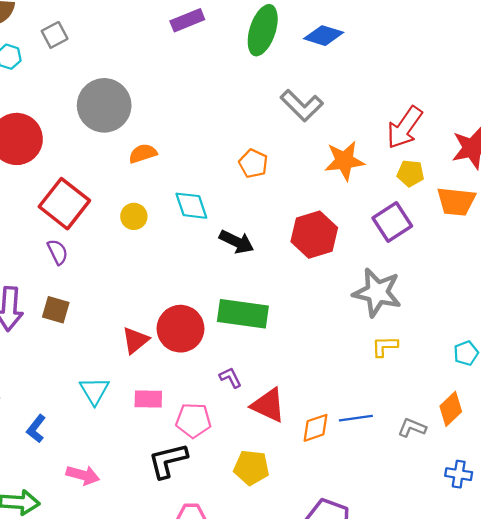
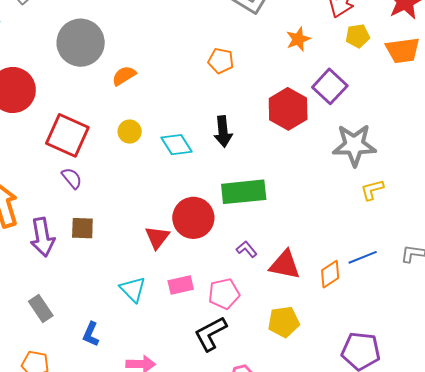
orange star: (344, 161) -> (298, 39), size x0.7
cyan diamond: (191, 206) -> (177, 145), moved
purple square: (392, 222) -> (330, 86), moved
black arrow: (237, 242) -> (223, 131), turned 72

